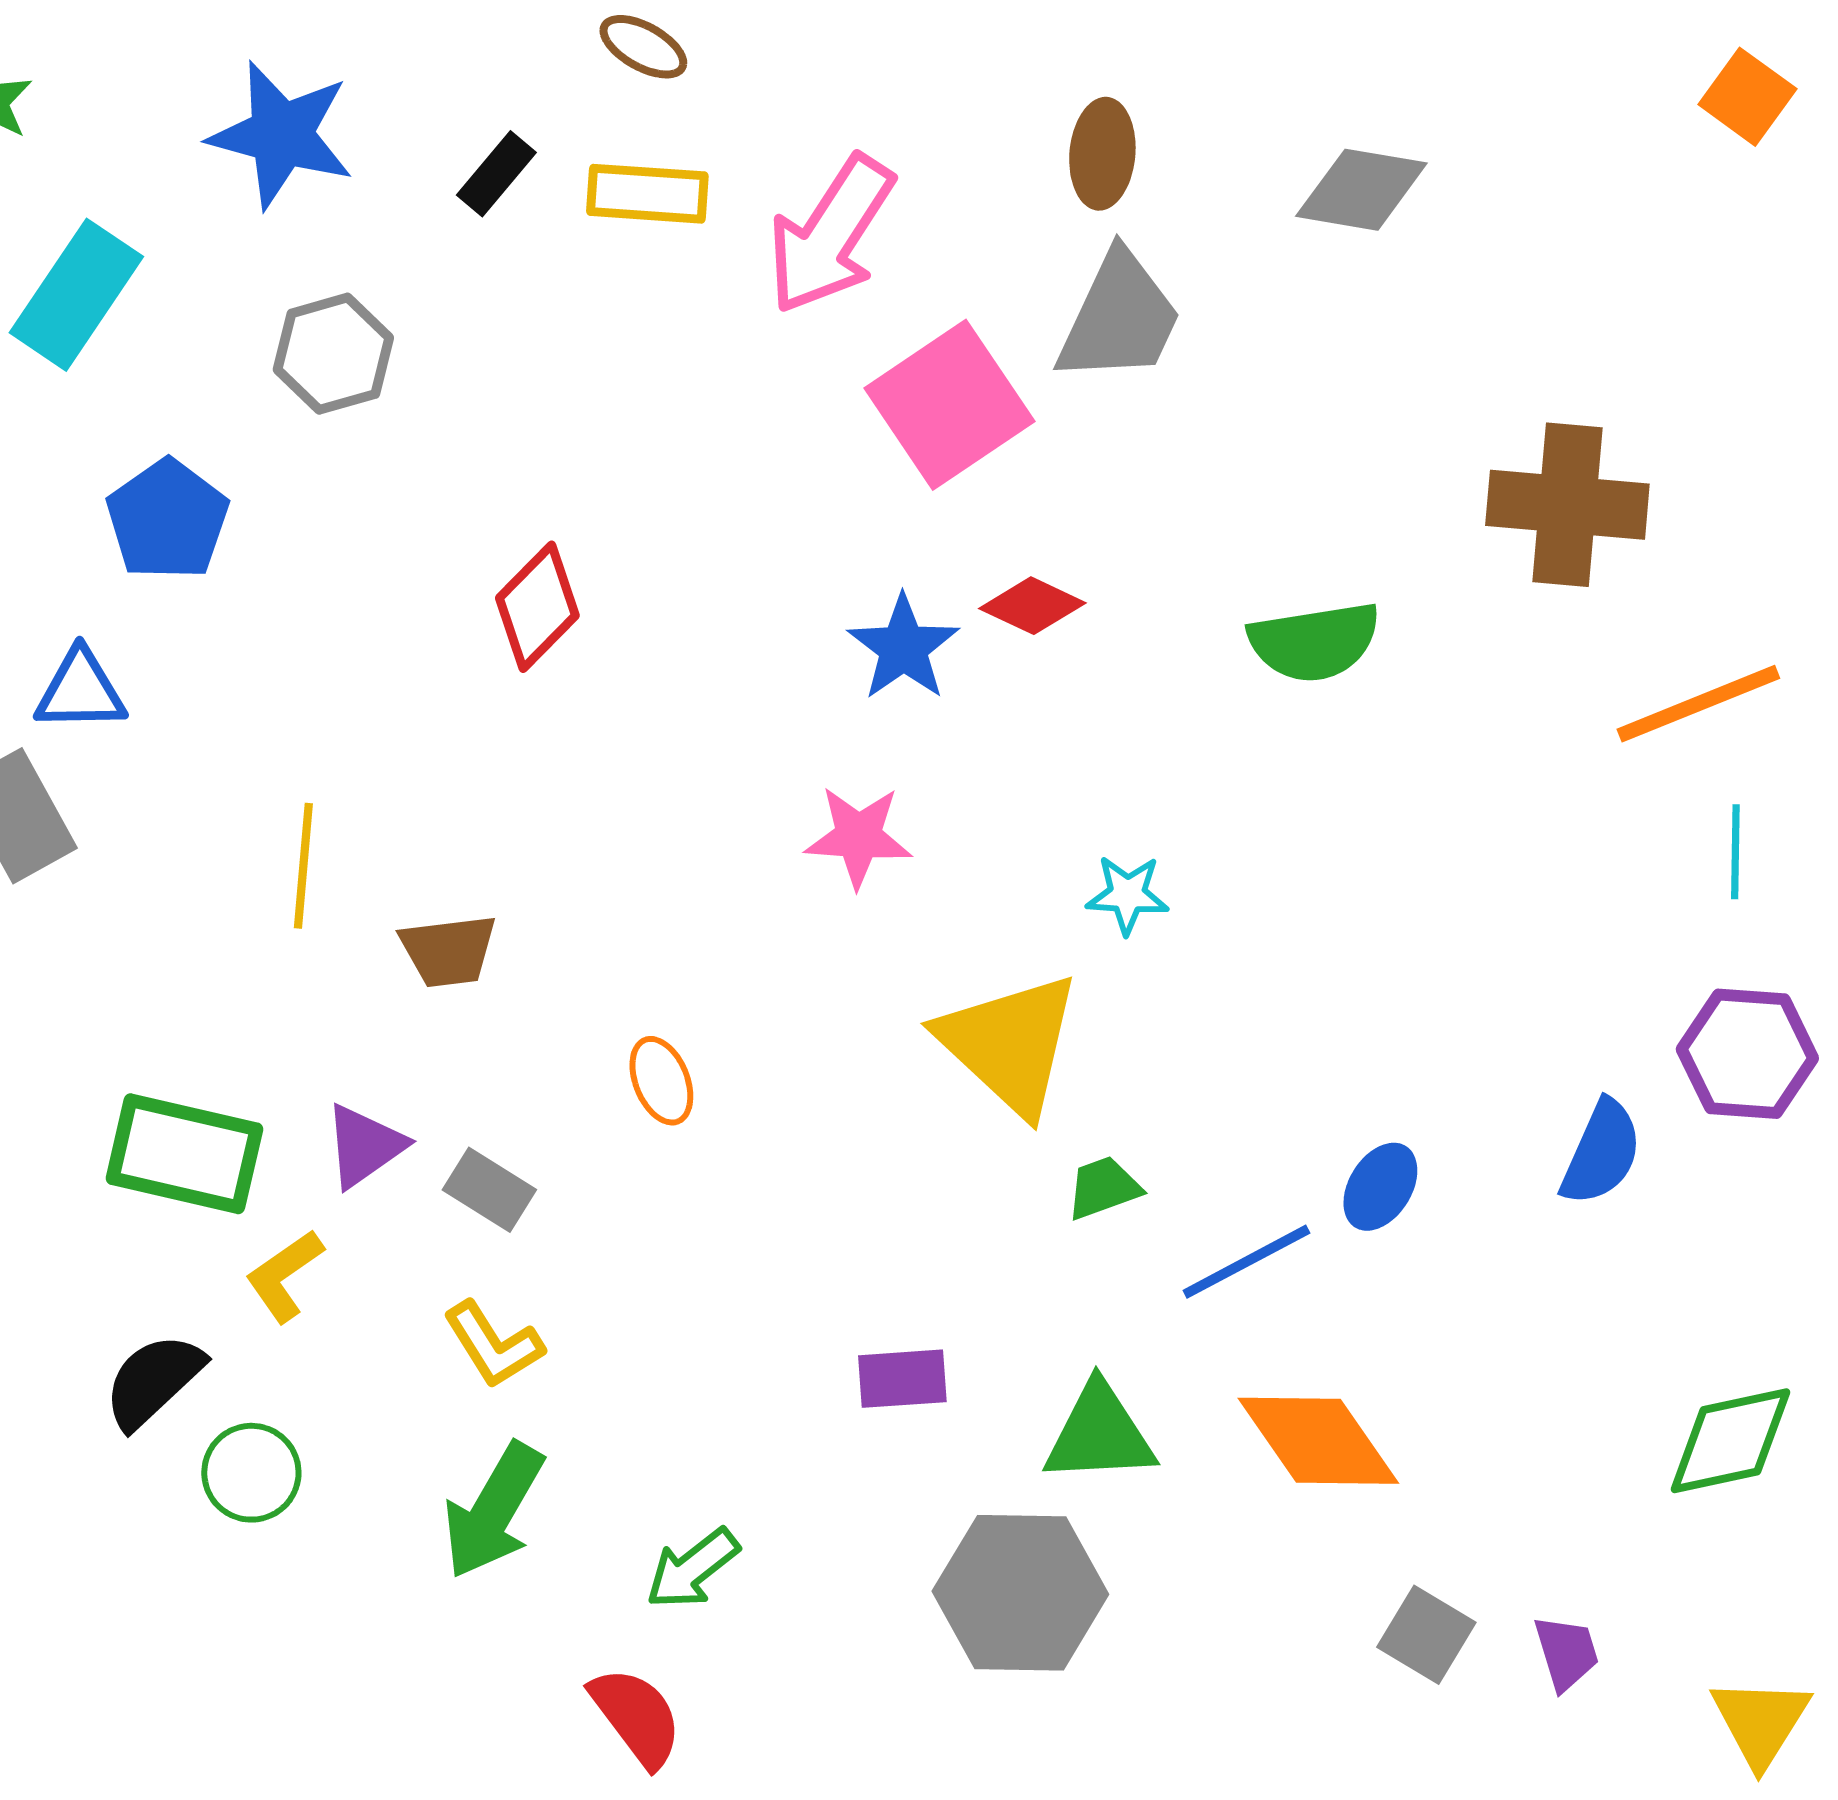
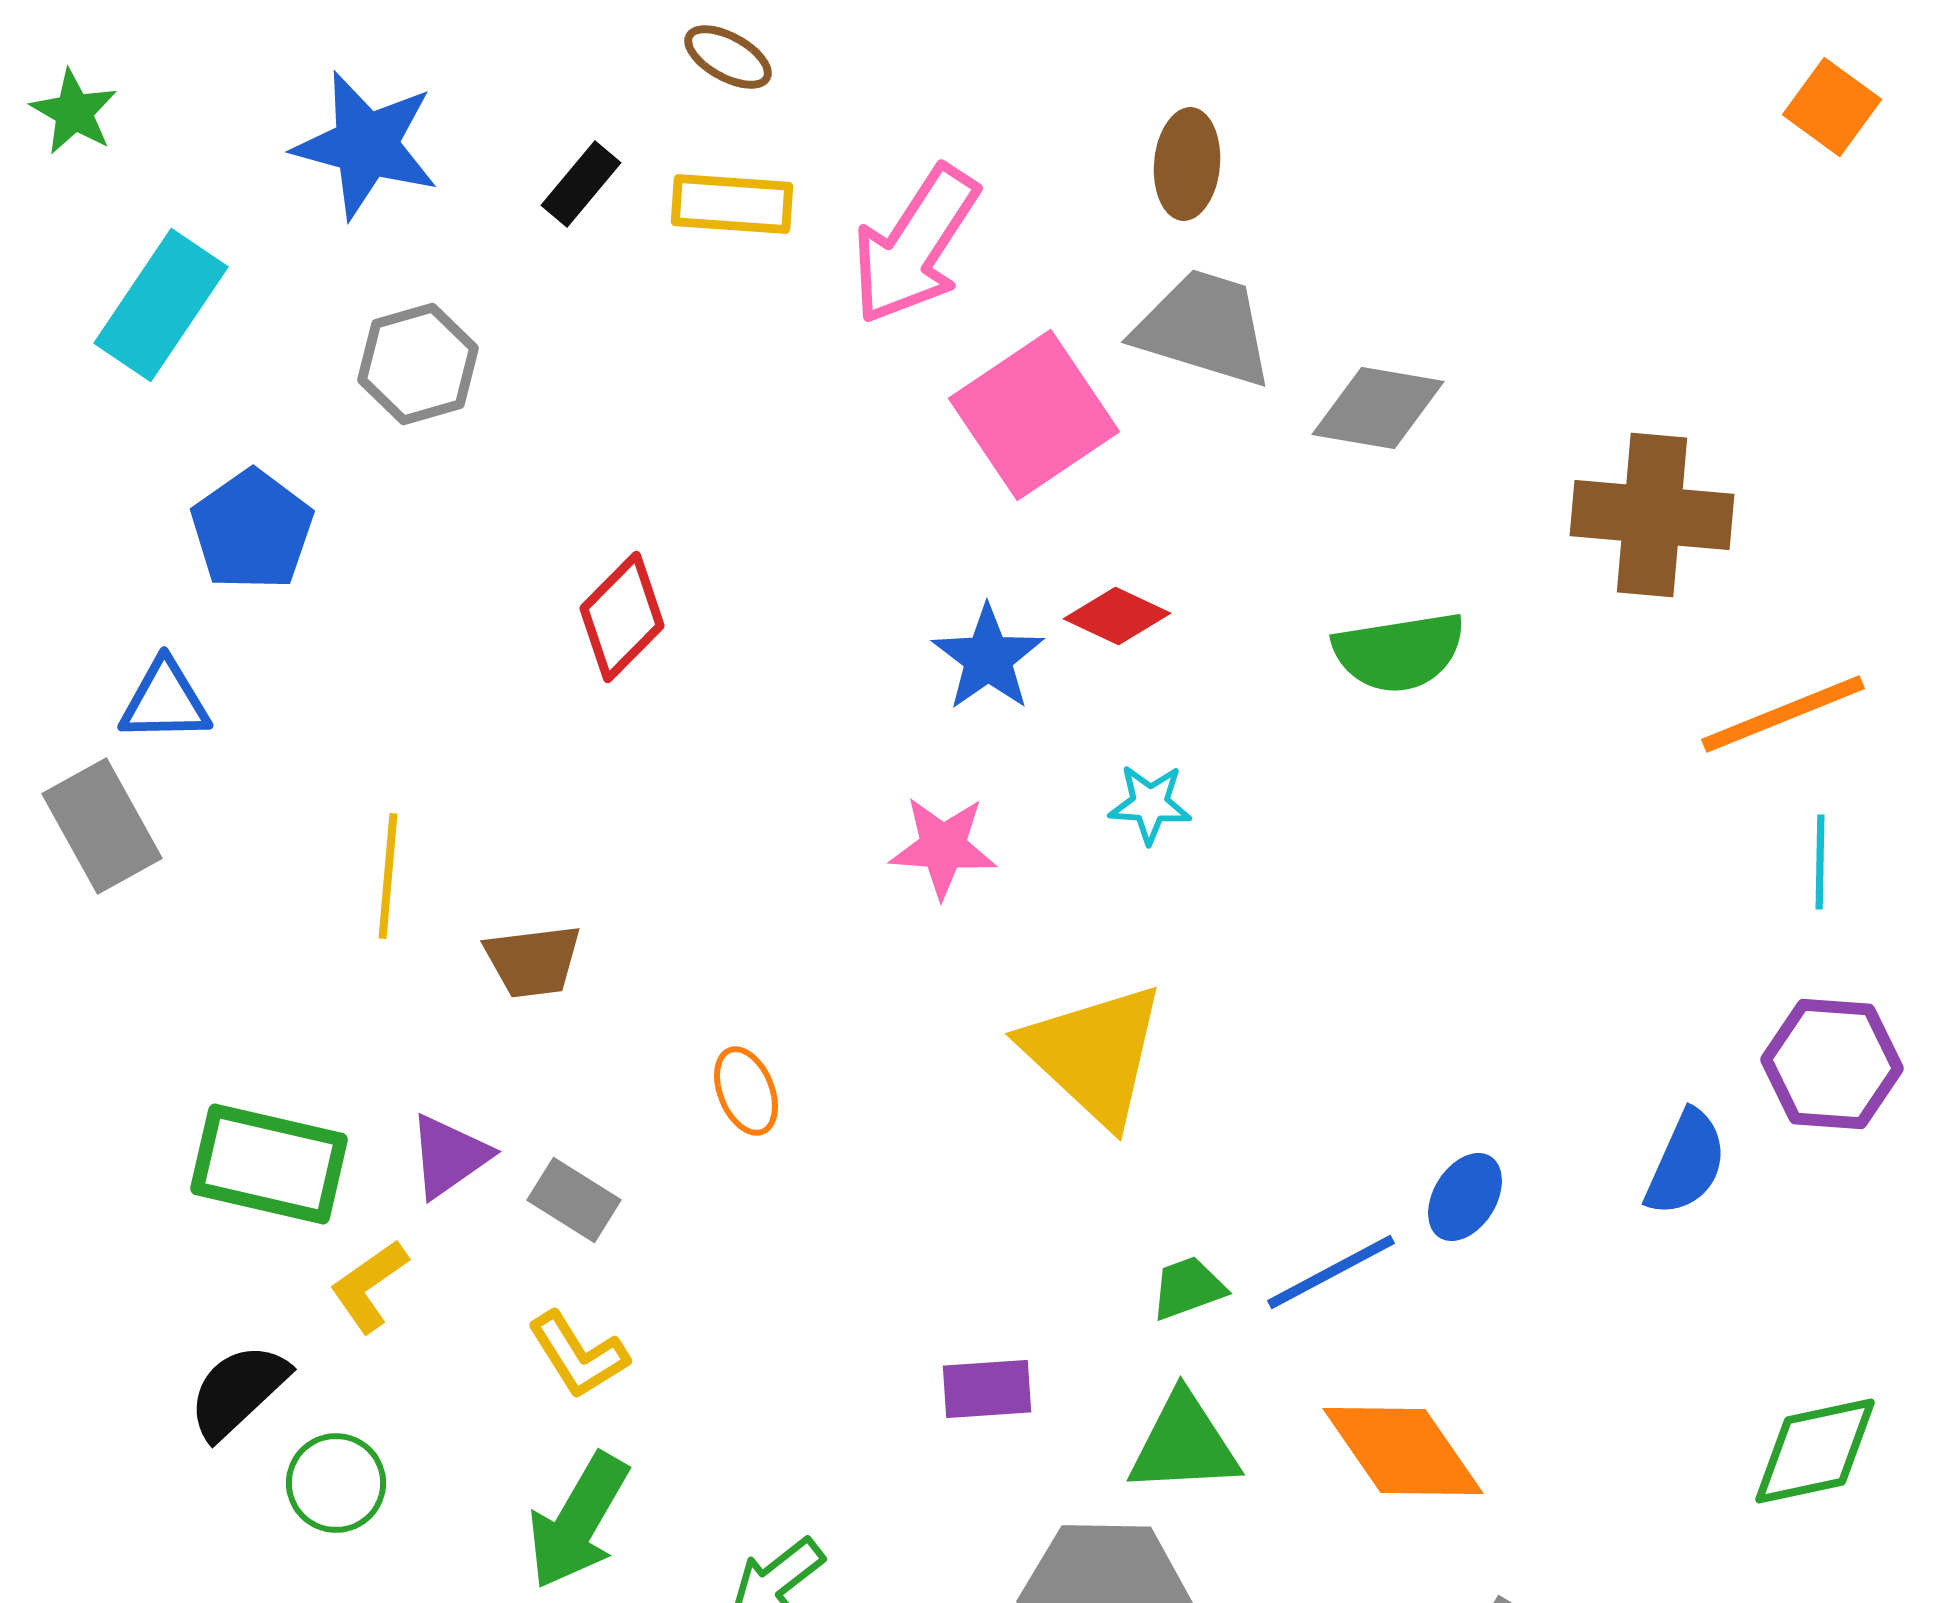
gray diamond: (1361, 190) -> (1378, 408), moved
gray trapezoid: (1119, 318) -> (1204, 328), turned -98
cyan star: (1127, 895) -> (1150, 804), moved
green trapezoid: (1103, 1188) -> (1188, 1288), moved

